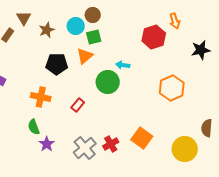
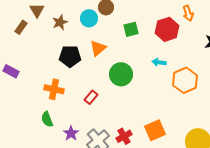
green square: (94, 37) -> (131, 29), moved
cyan arrow: (123, 65) -> (159, 62), moved
orange square: (142, 138) -> (155, 130), turned 30
purple star: (47, 144) -> (71, 133), moved

